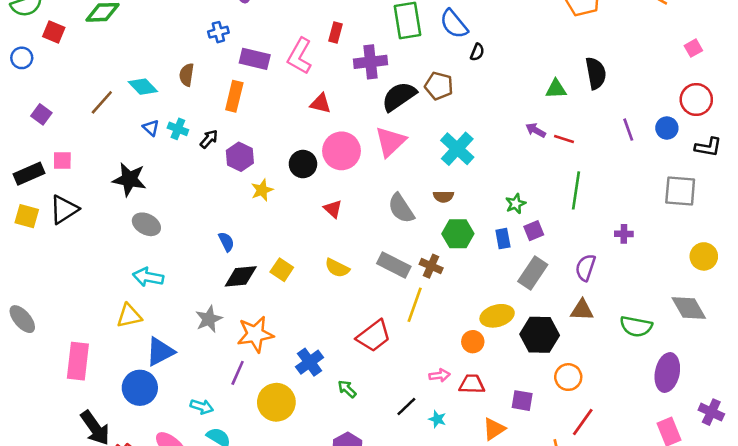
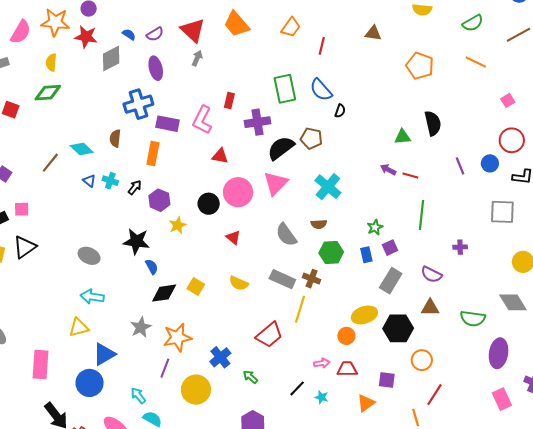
blue cross: (218, 32) -> (138, 104), size x1.8
black star: (129, 179) -> (136, 241), moved
purple semicircle: (586, 268) -> (431, 275), turned -80
cyan arrow: (202, 407) -> (138, 396), turned -144

